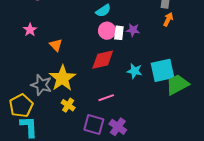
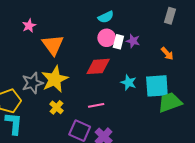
orange arrow: (168, 19) -> (167, 53), moved, turned 104
orange triangle: (56, 45) -> (53, 45), size x1.6
gray star: (41, 85) -> (32, 83), turned 30

